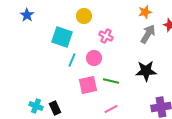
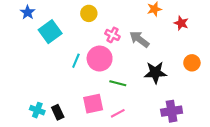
gray arrow: (148, 34) -> (139, 39), moved, turned -84
cyan square: (62, 37) -> (50, 32), moved, turned 35
pink circle: (94, 58) -> (100, 59), size x1.5
pink square: (88, 85) -> (93, 104), moved

